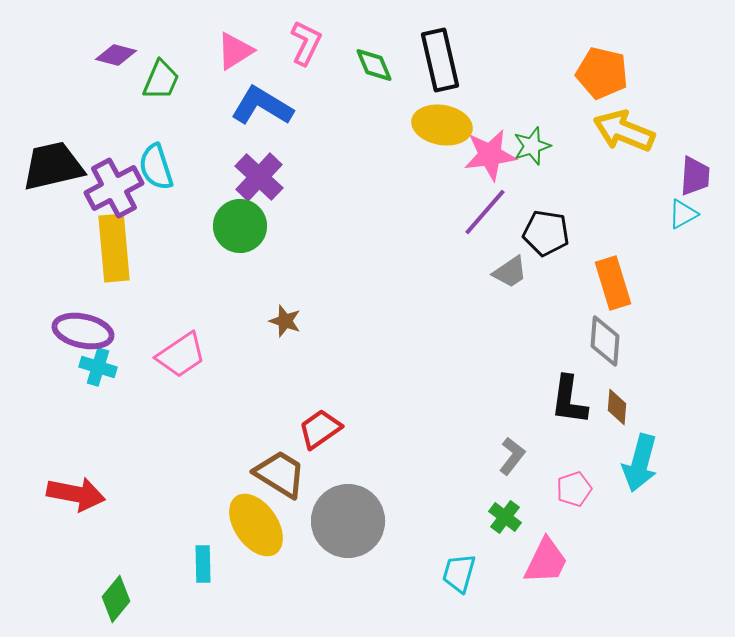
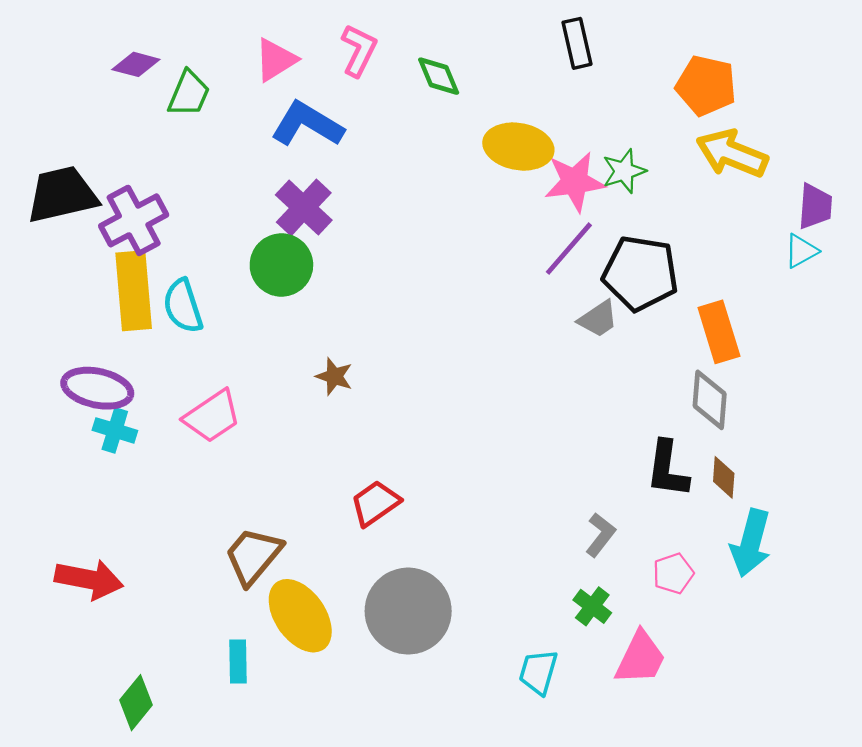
black rectangle: (440, 60) -> (577, 43), moved, size x0.7
cyan semicircle: (156, 167) -> (183, 306), moved
black pentagon: (546, 233) -> (640, 273), size x1.4
brown trapezoid: (280, 474) -> (253, 556), moved, turned -82

